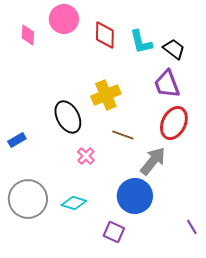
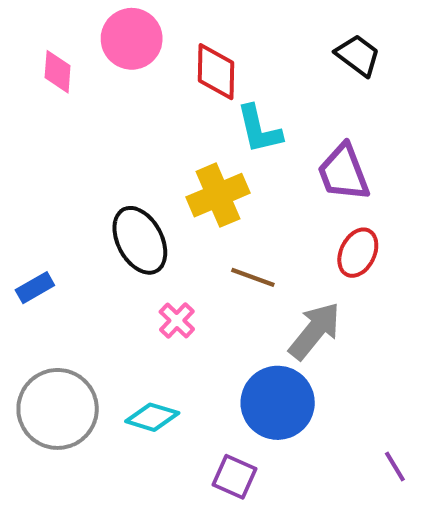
cyan L-shape: (141, 42) -> (259, 129), moved
black trapezoid: (174, 49) -> (358, 55), moved
red ellipse: (174, 123) -> (358, 253), size x0.7

